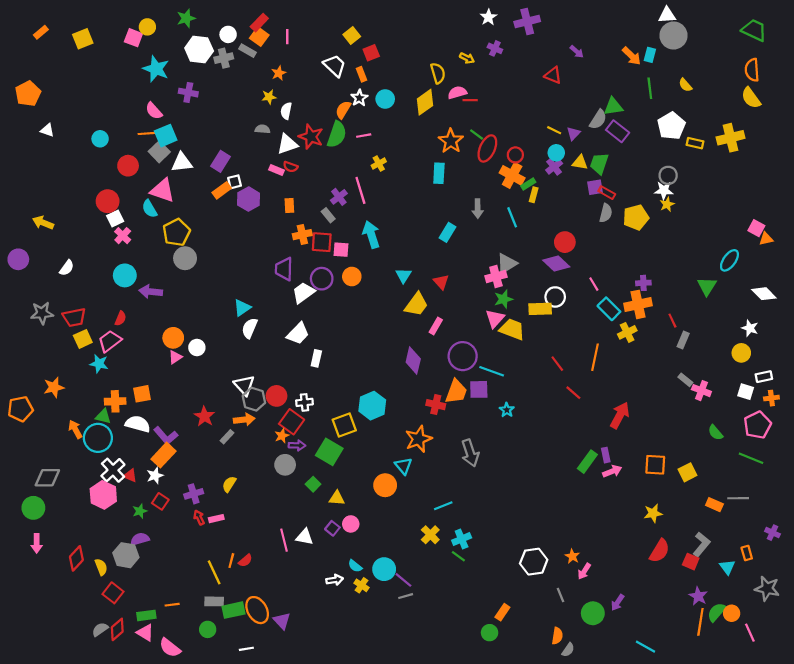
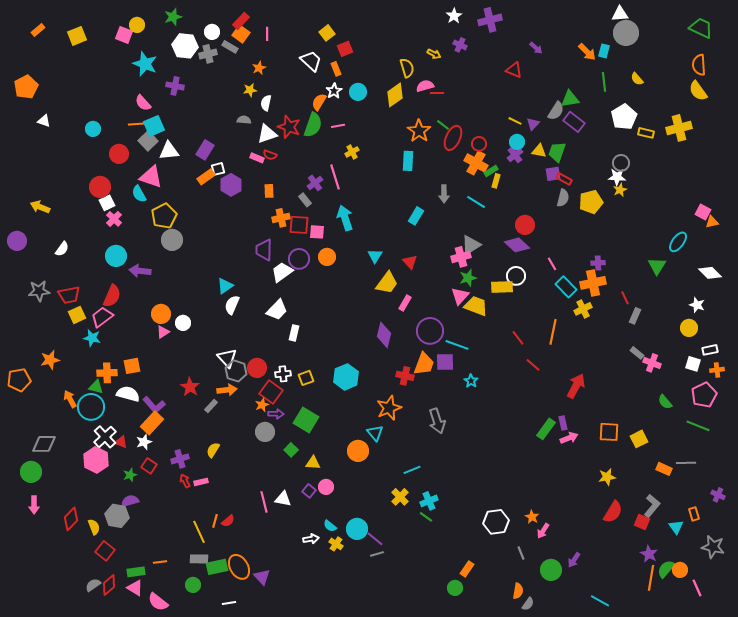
cyan line: (512, 217) -> (476, 202), turned -36
red semicircle: (120, 318) -> (112, 296), size x1.6
yellow square: (344, 425) -> (306, 378), moved, size x0.7

